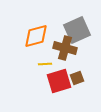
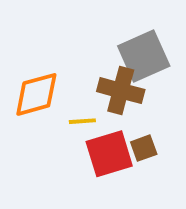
orange diamond: (36, 36) -> (36, 94), moved

